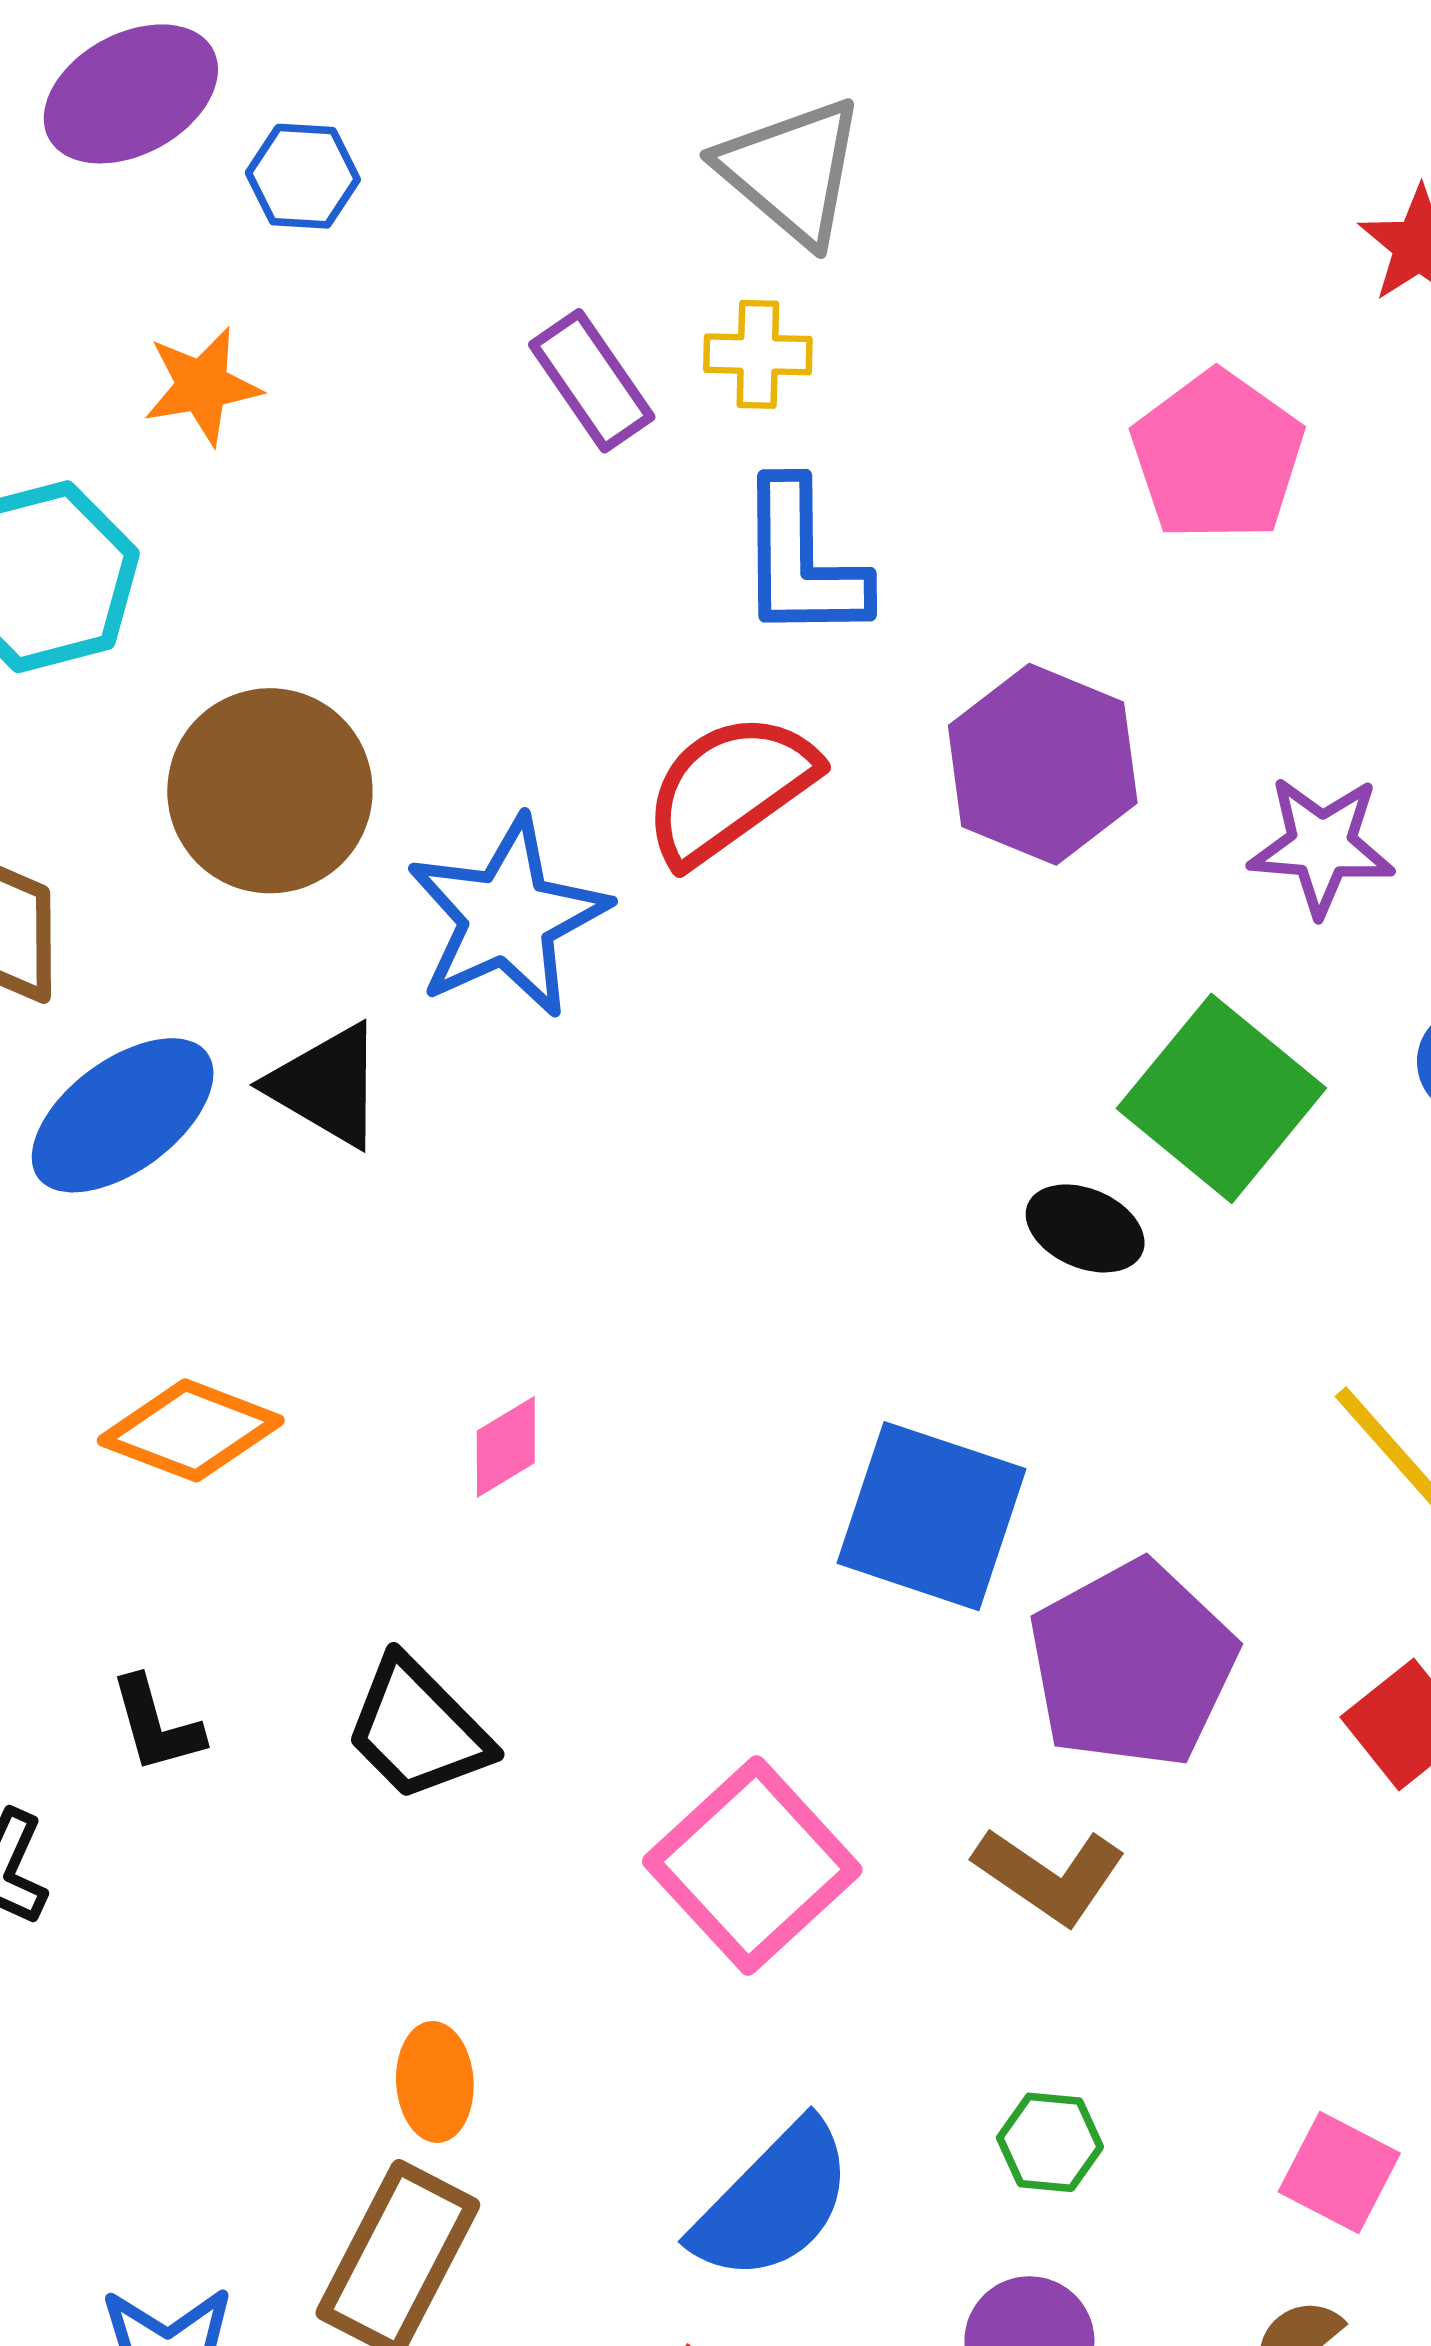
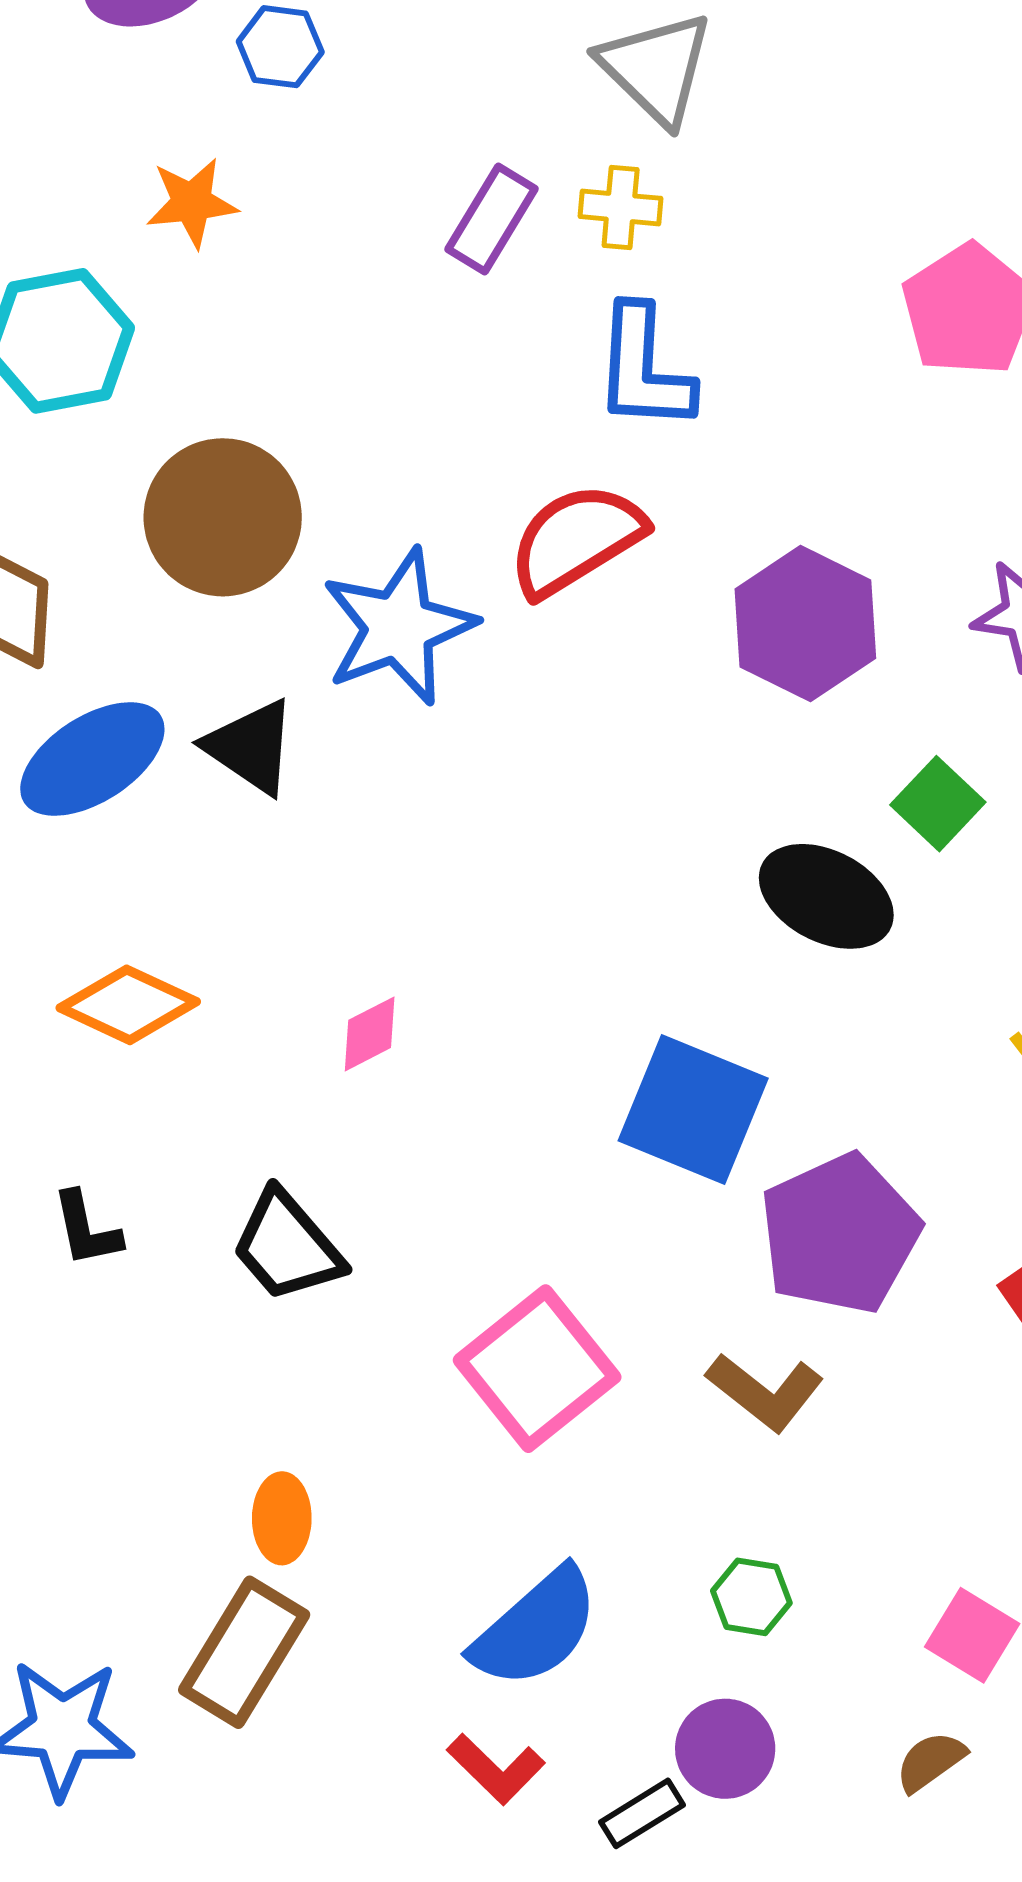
purple rectangle: (592, 381) -> (492, 219), turned 62
purple hexagon: (1043, 764) -> (805, 624), moved
green square: (1221, 1098) -> (938, 804), size x0.6
black ellipse: (1085, 1228) -> (826, 896), size x1.5

